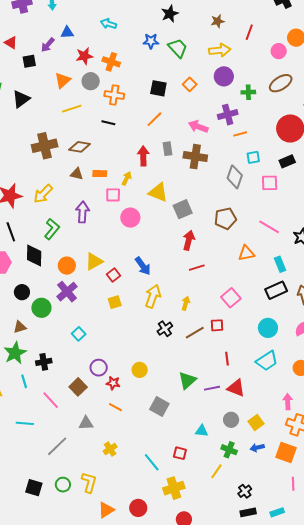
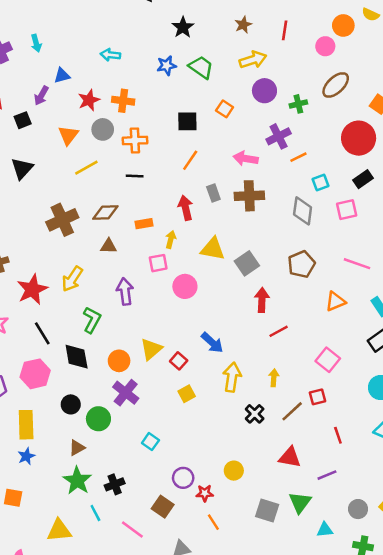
orange rectangle: (100, 174) -> (144, 224), moved
green triangle: (187, 380) -> (300, 502), moved
red triangle: (236, 388) -> (290, 457), moved
orange line: (115, 407) -> (213, 522), turned 40

